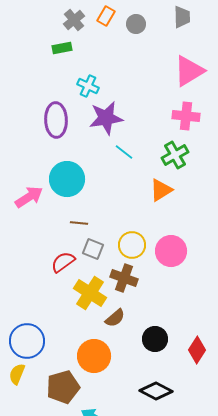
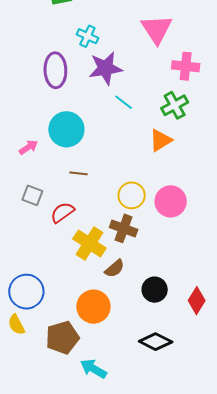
pink triangle: (189, 71) -> (157, 29), moved, turned -32
pink arrow: (29, 197) -> (28, 147), size x0.7
gray square: (93, 249) -> (32, 195), moved
yellow semicircle: (17, 374) -> (16, 325), turned -50

